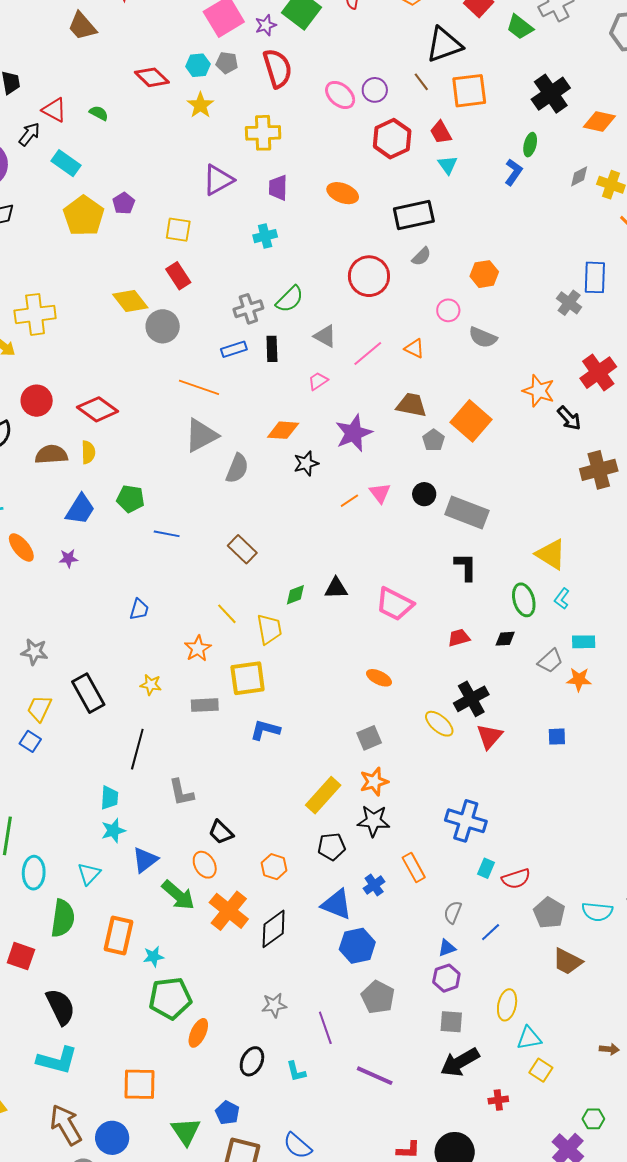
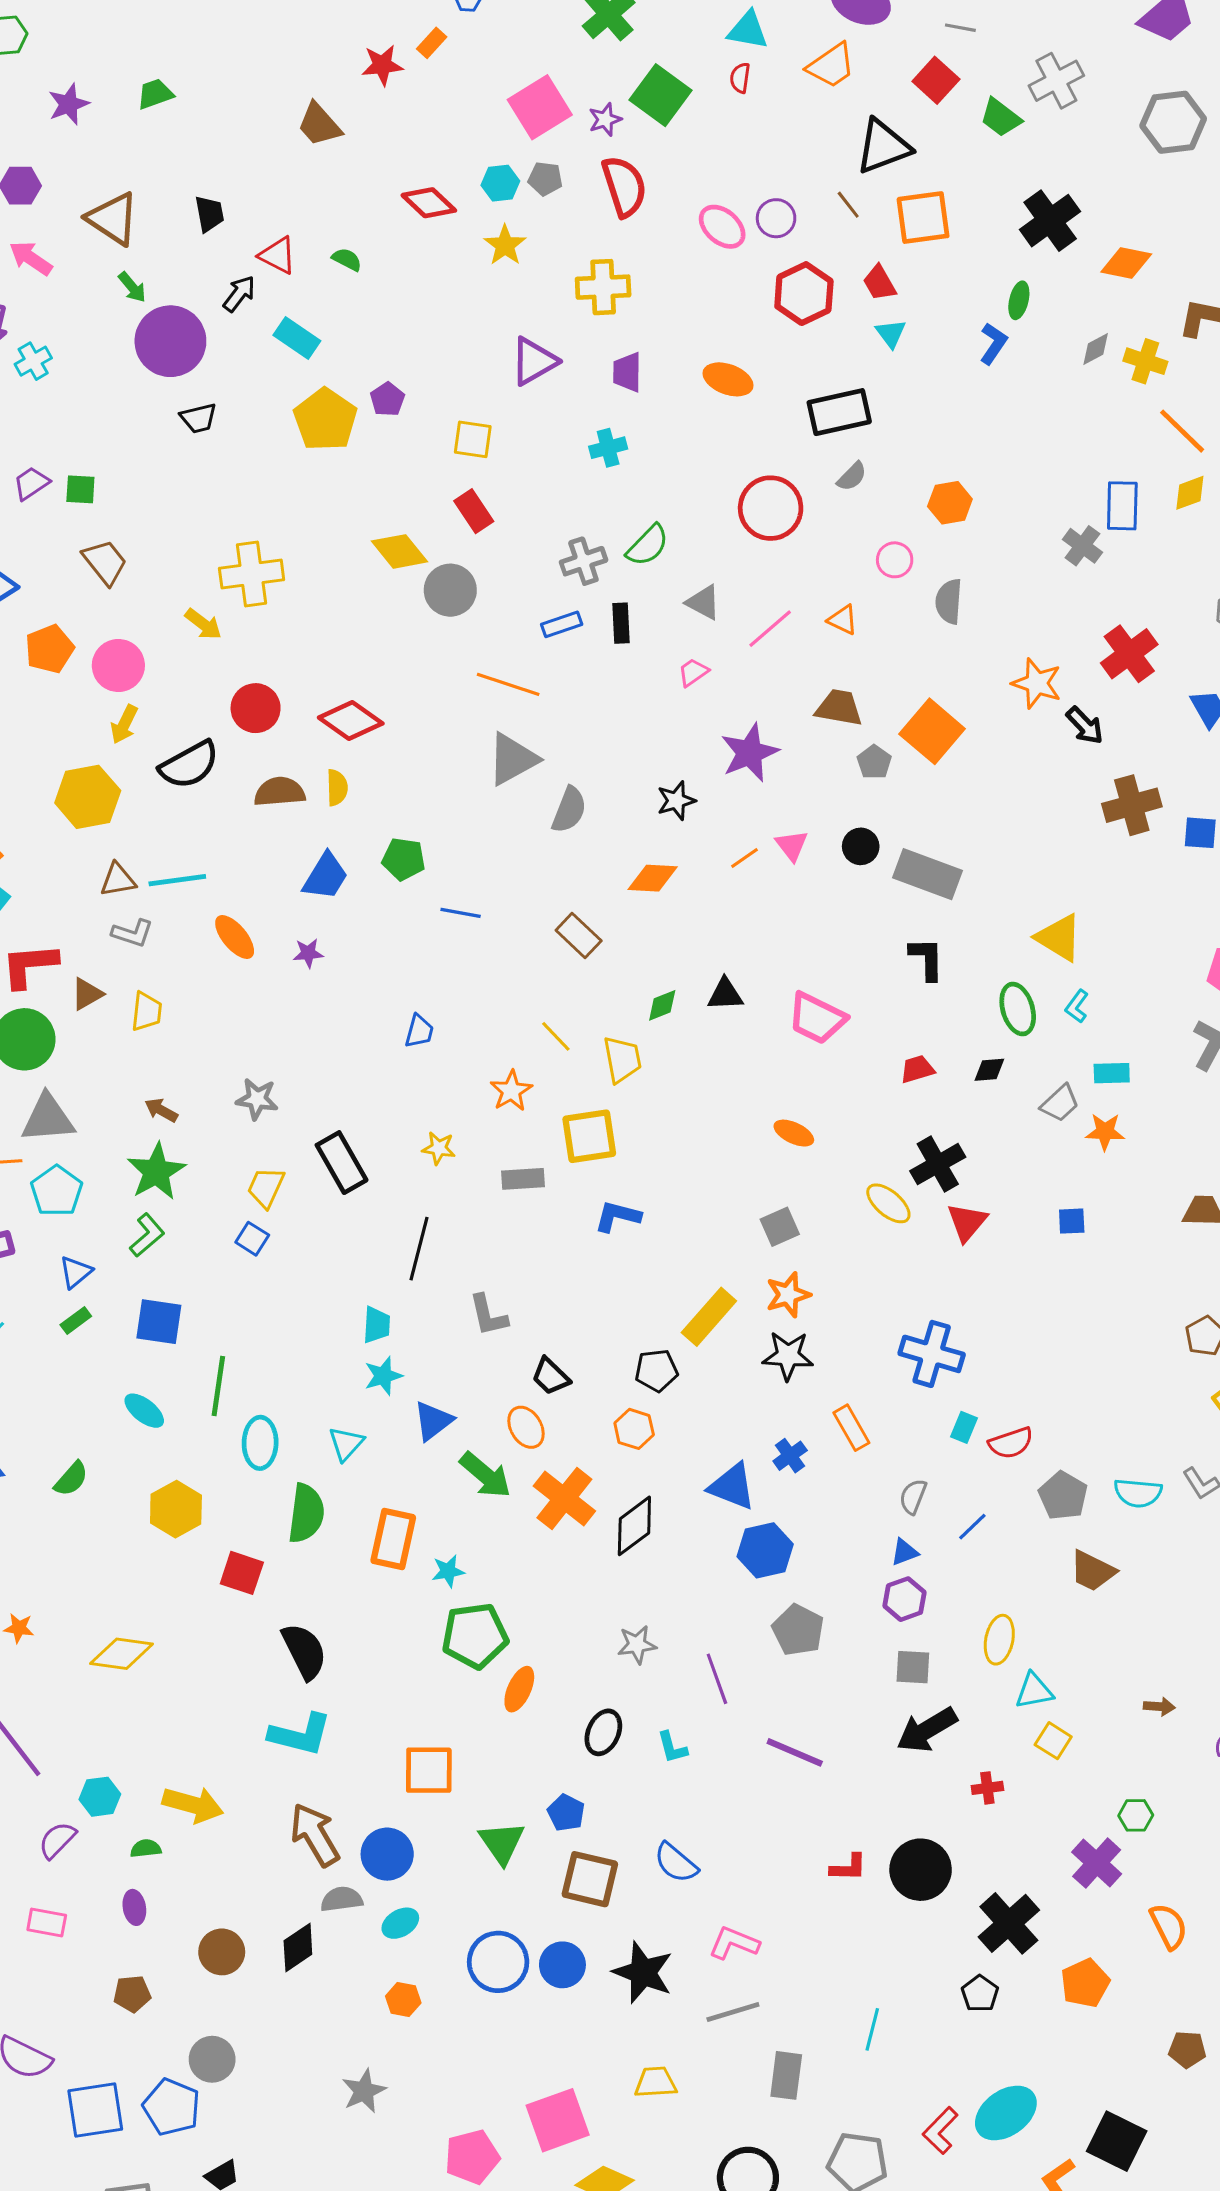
gray semicircle: (483, 337) -> (949, 601), turned 72
orange diamond: (283, 430) -> (653, 878), moved
black pentagon: (332, 847) -> (656, 1370), moved

